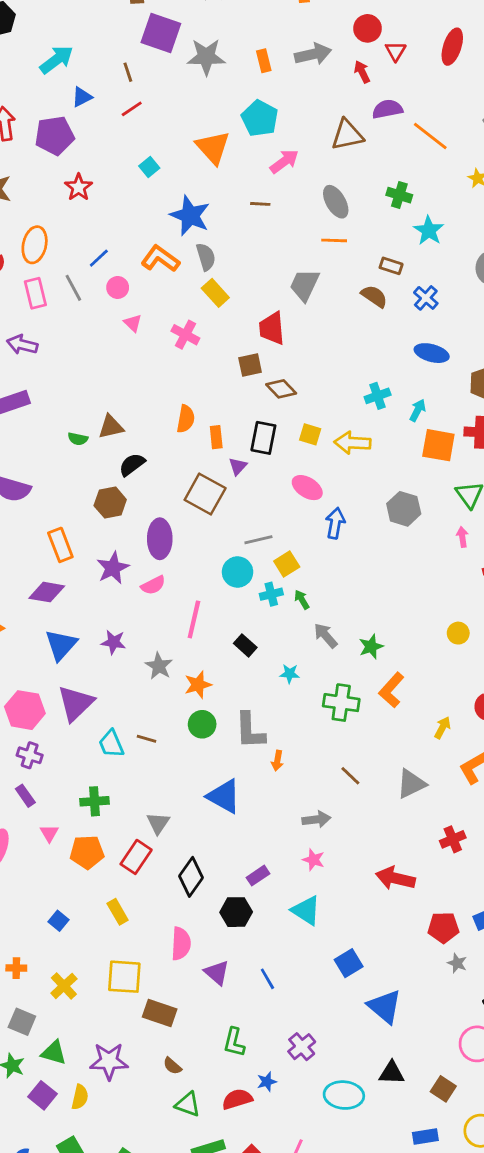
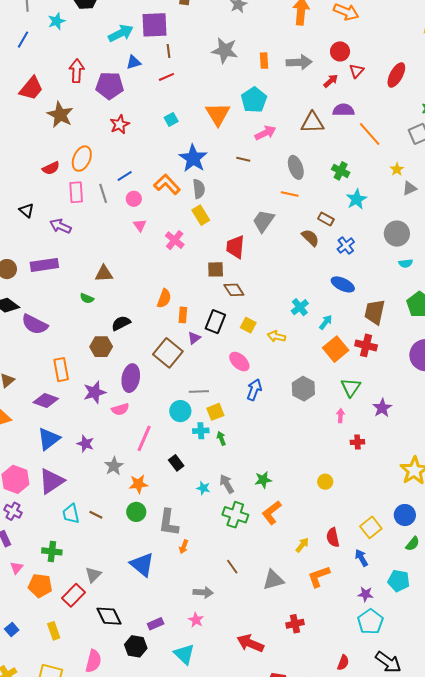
purple square: (161, 33) -> (155, 25), moved, turned -32
red arrow: (362, 72) -> (331, 81), turned 63
cyan cross: (378, 396) -> (300, 307), turned -30
brown triangle: (111, 427) -> (104, 274), moved
yellow arrow: (352, 443) -> (276, 336), size x0.7
orange square: (438, 445) -> (336, 349), turned 30
gray arrow: (326, 636) -> (227, 484), moved
black diamond: (191, 877) -> (109, 616), turned -72

